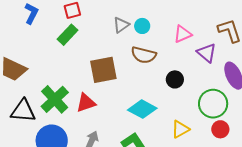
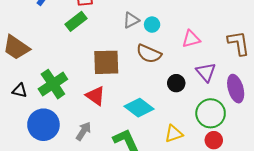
purple triangle: (207, 53) -> (206, 72), moved
red triangle: (86, 103) -> (95, 96), moved, turned 45
black triangle: (23, 111) -> (20, 91), size x0.6

